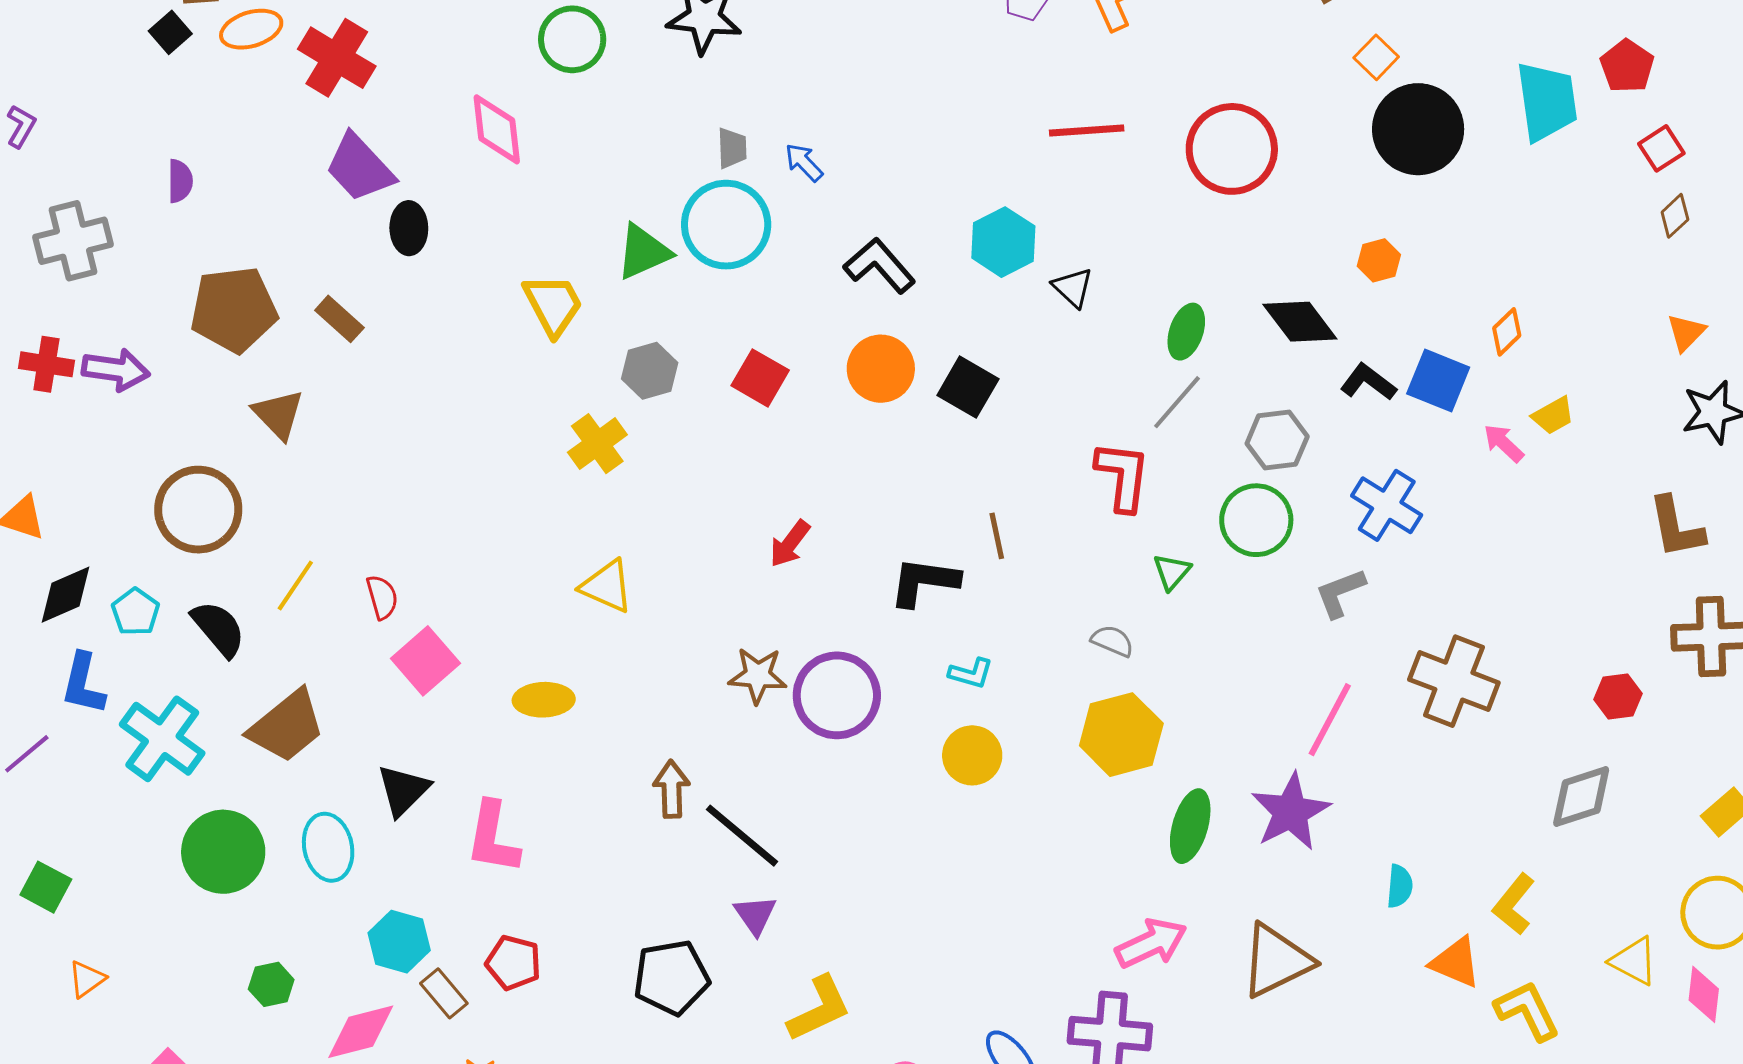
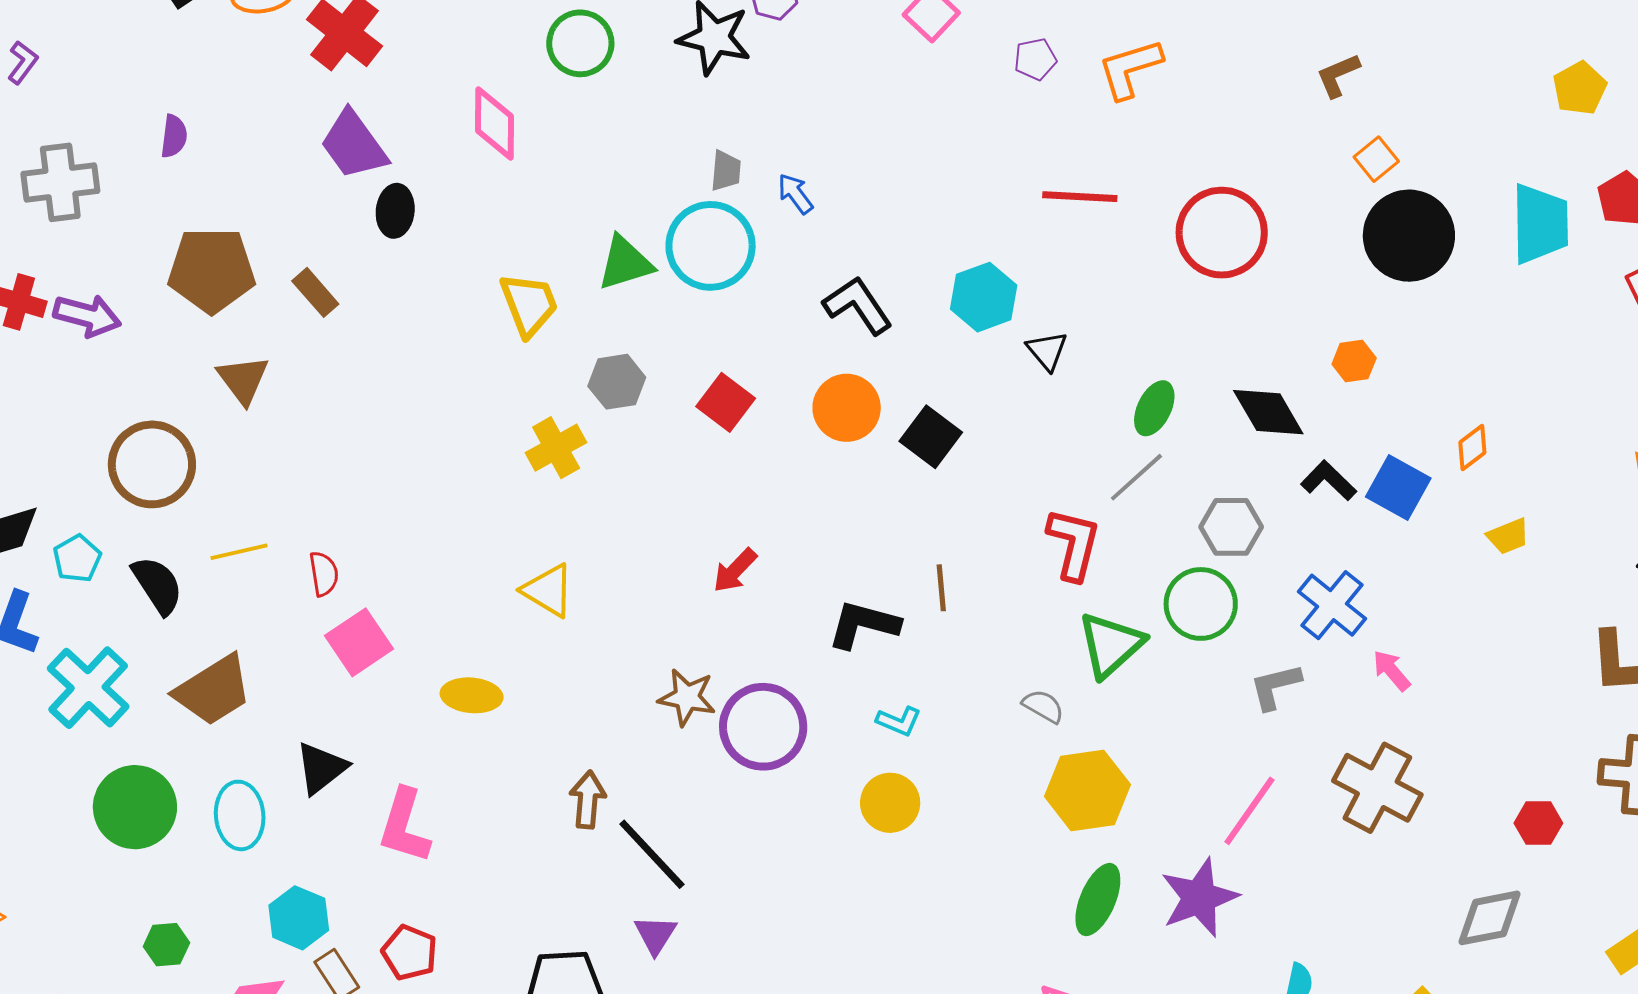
pink arrow: (1504, 443) -> (1392, 670), moved
green triangle: (1172, 572) -> (1111, 645), size x1.8
yellow line: (295, 586) -> (239, 552), turned 36
yellow hexagon: (1121, 735) -> (1087, 791), moved

